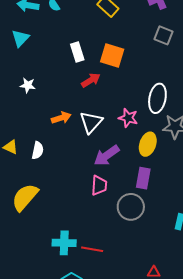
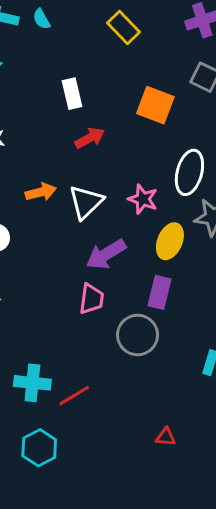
orange square: (112, 56) -> (155, 105), moved
red line: (92, 249) -> (74, 396), turned -45

